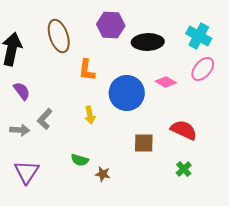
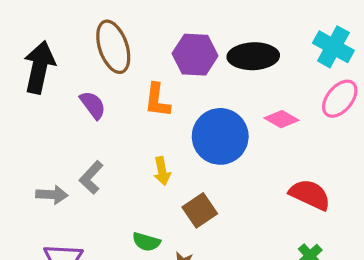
purple hexagon: (111, 25) -> (195, 55), moved
purple semicircle: (22, 91) -> (93, 105), moved
brown square: (144, 143) -> (200, 210), moved, turned -35

